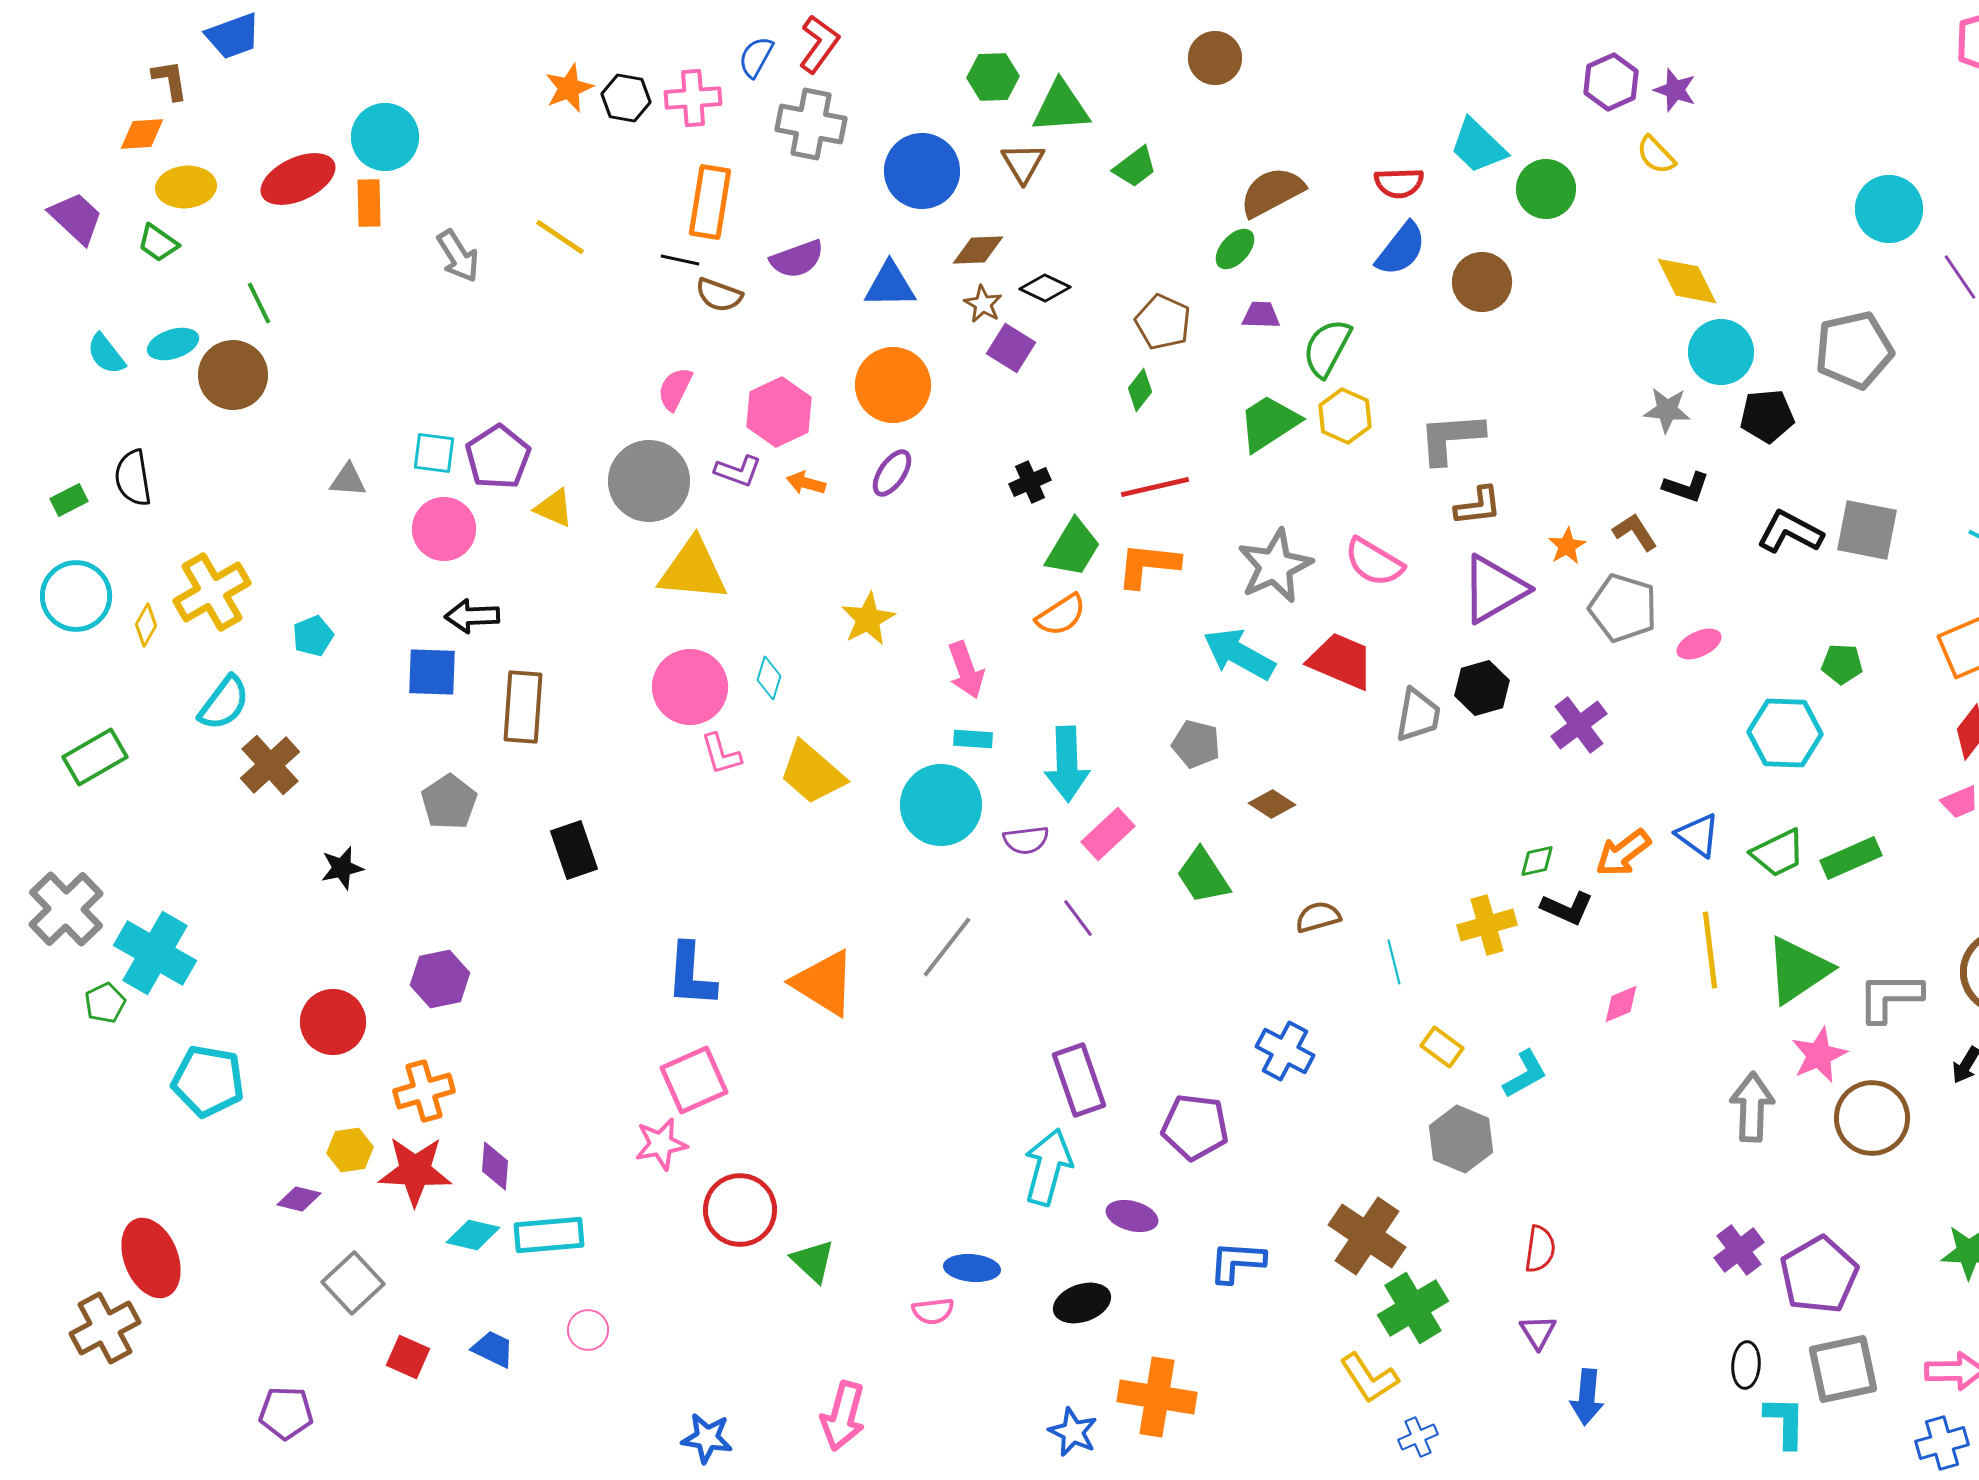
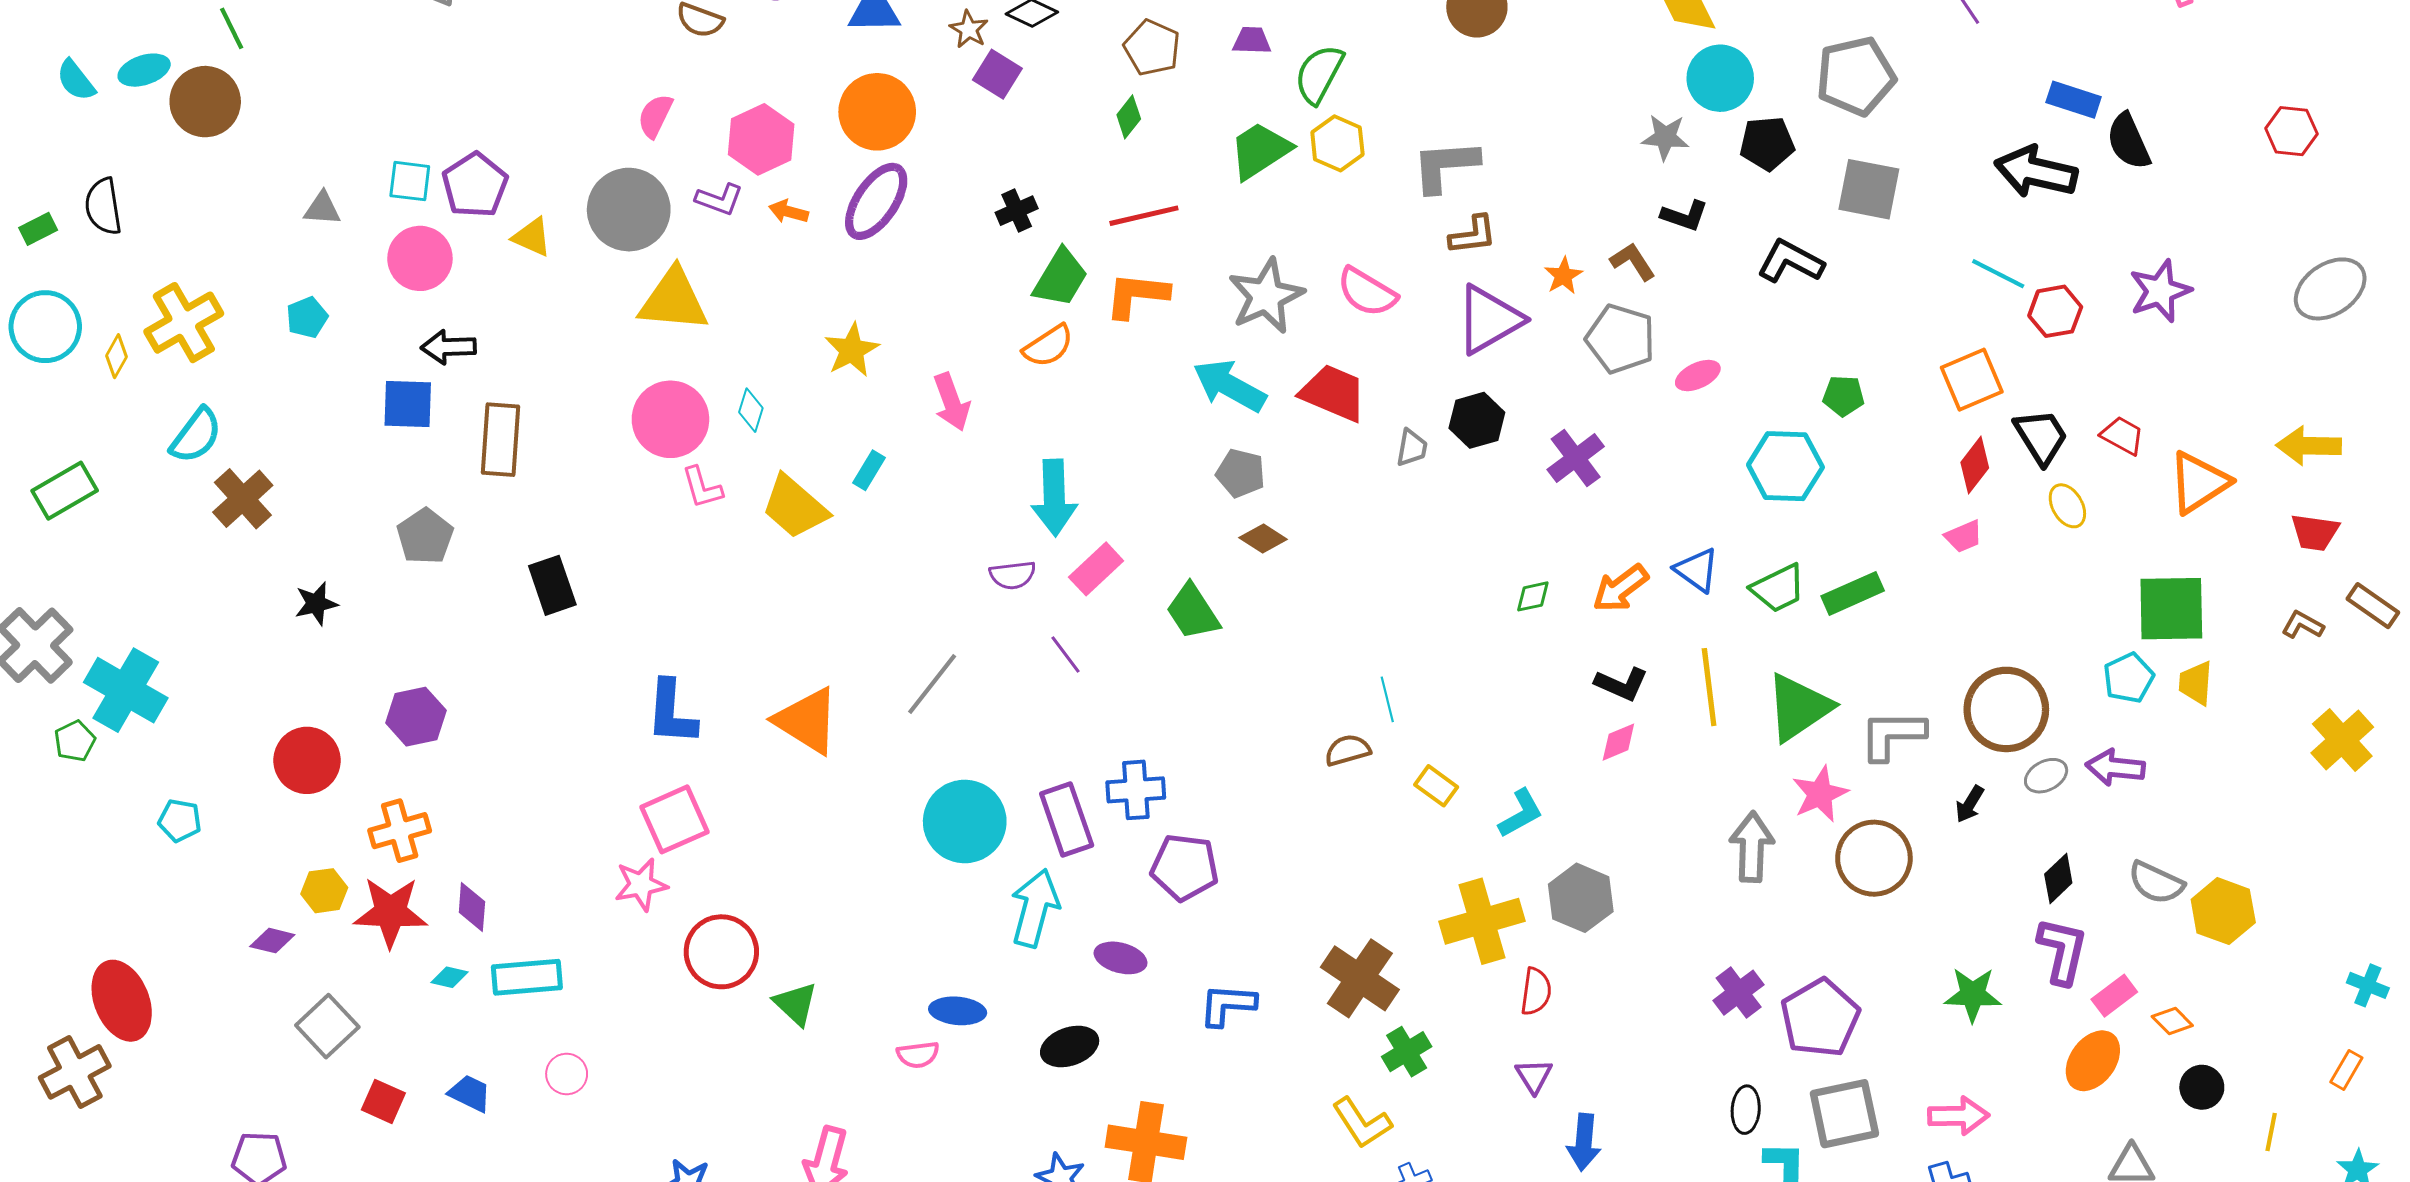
purple ellipse: (892, 473) -> (876, 201), size x1.6
gray square: (1867, 530) -> (1869, 189), moved
cyan pentagon: (313, 636) -> (307, 317), moved
gray trapezoid: (1418, 715) -> (1412, 448), size x0.7
cyan rectangle: (973, 739) -> (869, 470), moved, turned -63
gray pentagon: (1196, 744) -> (1241, 473), moved
cyan circle: (941, 805) -> (965, 821), moved
black L-shape: (1567, 908) -> (1621, 684), moved
brown semicircle: (1318, 917) -> (1348, 750), moved
yellow cross: (1487, 925) -> (1482, 921), moved, size x1.4
blue cross: (1285, 1051) -> (1136, 790), moved, turned -32
cyan pentagon: (208, 1081) -> (180, 820), size x0.6
gray hexagon: (1461, 1139) -> (1581, 898), moved
cyan diamond: (473, 1235) -> (450, 977), size x0.7
green cross: (1413, 1308) -> (1407, 1052), size x0.7

